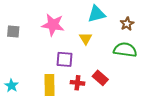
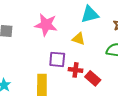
yellow triangle: (86, 38) -> (79, 39), turned -40
red cross: (77, 83) -> (76, 70), moved

